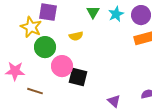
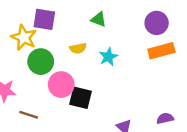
green triangle: (93, 12) -> (99, 19), turned -40
cyan star: (116, 14) -> (108, 57), moved

